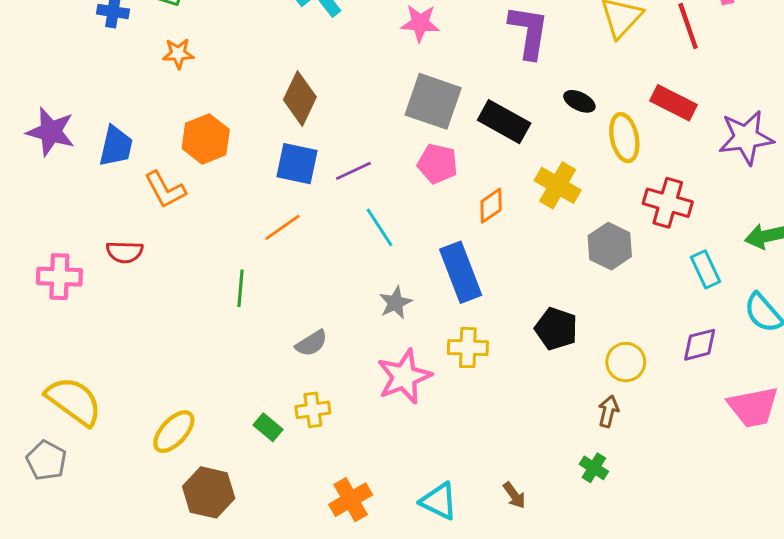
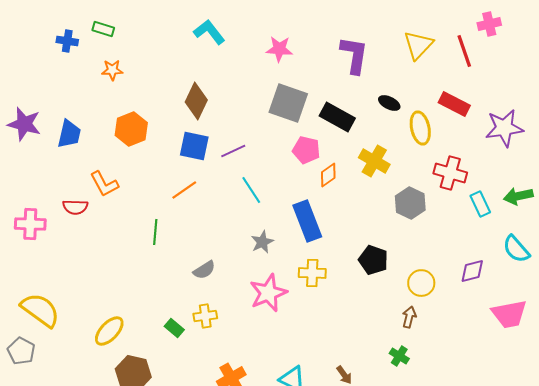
pink pentagon: (437, 164) -> (306, 150), moved
orange L-shape: (165, 190) -> (104, 184), moved
cyan rectangle: (705, 269) -> (480, 204), moved

